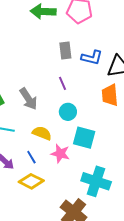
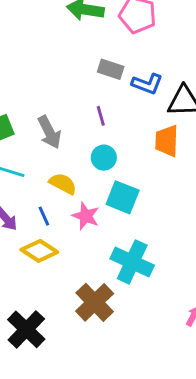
gray rectangle: (65, 50) -> (111, 69), turned -72

